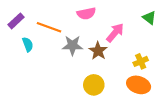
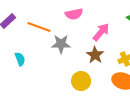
cyan semicircle: (28, 44) -> (20, 59), moved
brown star: (98, 51) -> (95, 55), moved

